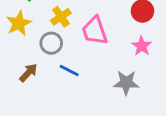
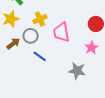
brown arrow: (28, 73) -> (13, 44), moved

